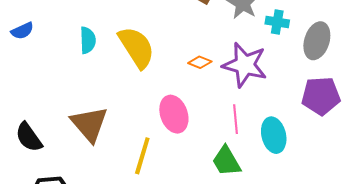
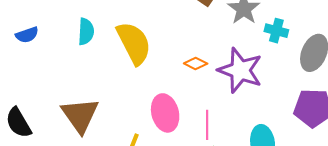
blue semicircle: (22, 31) -> (27, 35), moved
pink line: (236, 119) -> (207, 125), moved

